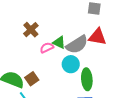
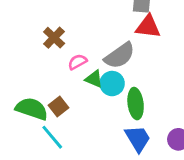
red triangle: (98, 37) -> (148, 27), moved
green triangle: (59, 42) -> (94, 79), moved

